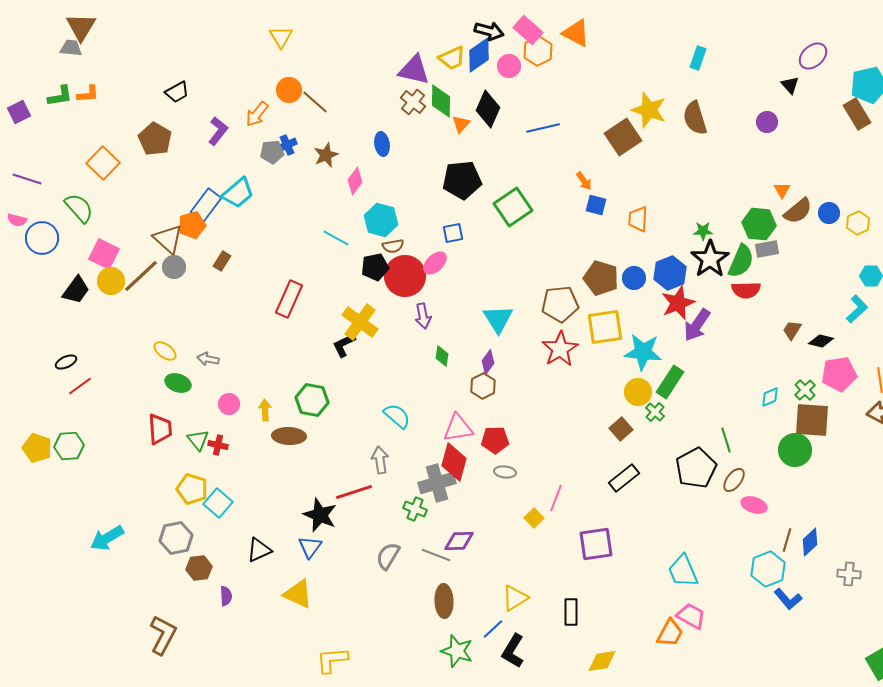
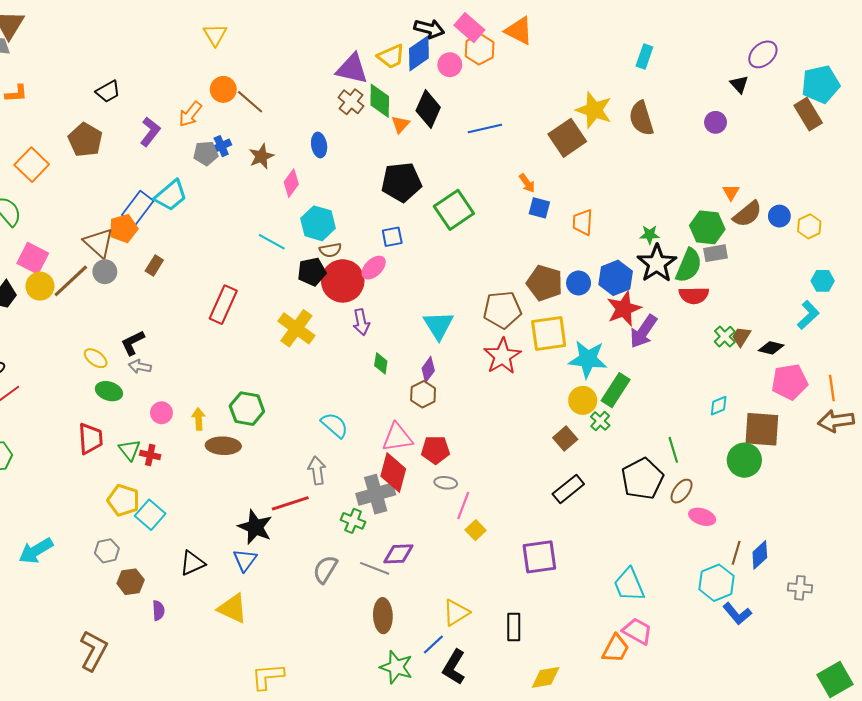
black L-shape: (344, 345) -> (133, 343), moved
green cross: (805, 390) -> (725, 337), moved
pink line: (556, 498) -> (463, 505), moved
gray hexagon: (176, 538) -> (107, 551), size x0.7

